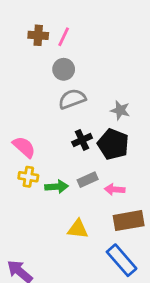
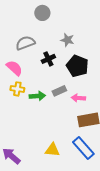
gray semicircle: (72, 99) -> (25, 43), moved
gray star: (120, 110) -> (67, 40), moved
black cross: (82, 140) -> (48, 59), moved
yellow triangle: (78, 229) -> (52, 150), moved

